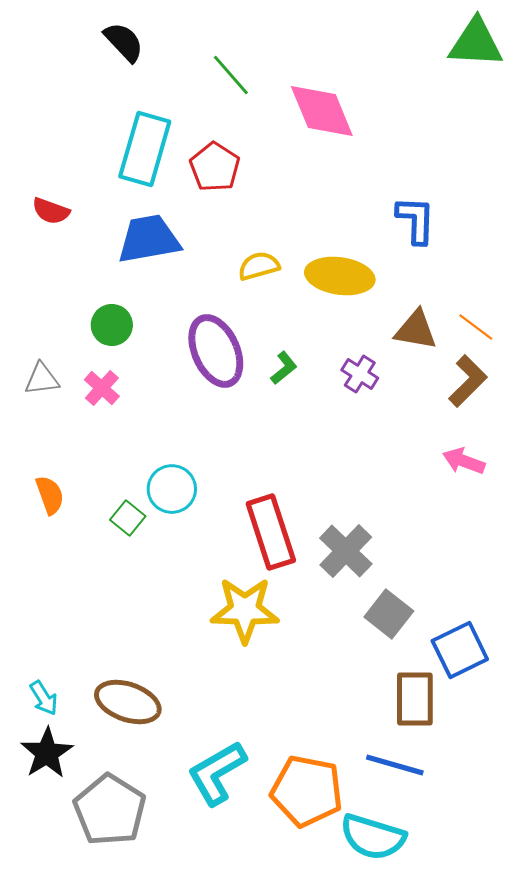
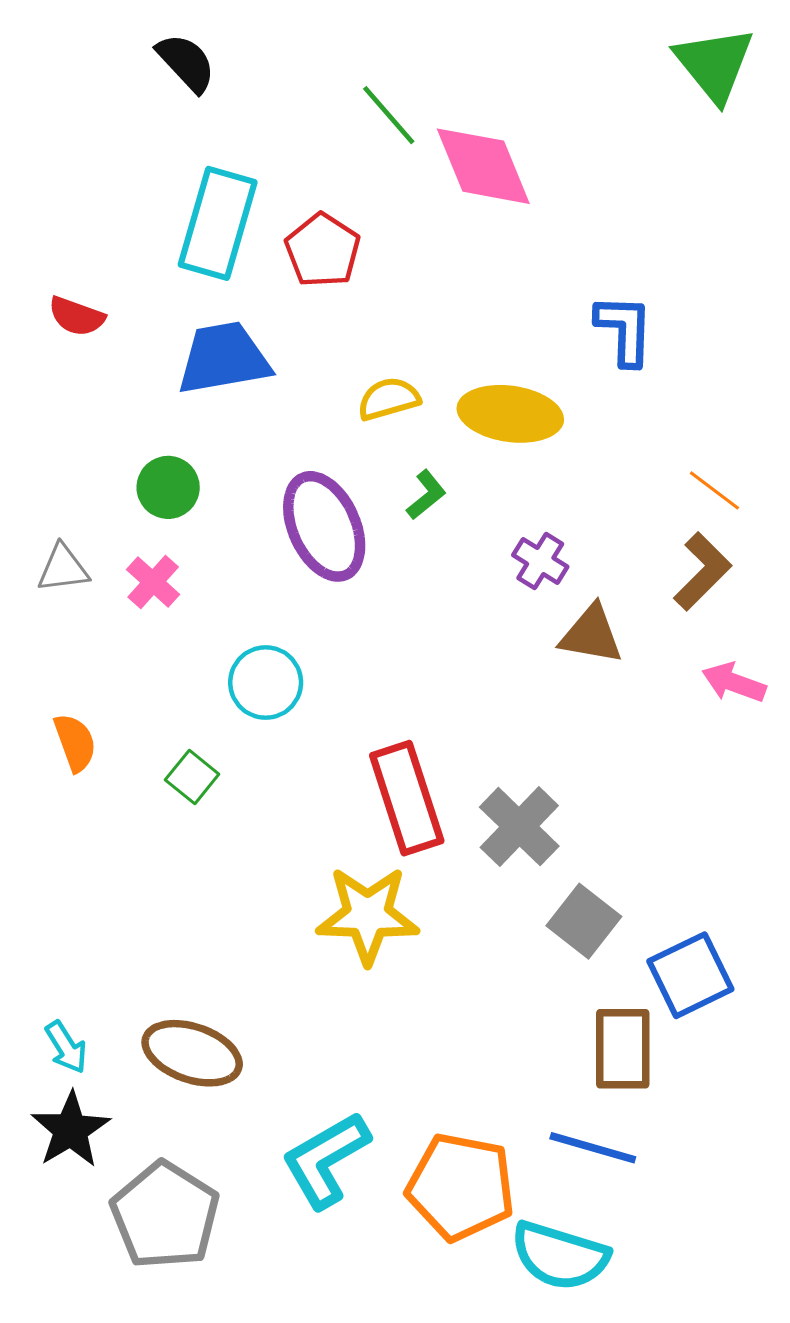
green triangle: (476, 43) -> (714, 64), turned 48
green line: (231, 75) -> (389, 115), moved
brown triangle: (416, 330) -> (591, 634), moved
green L-shape: (284, 368) -> (426, 495), moved
pink arrow: (464, 461) -> (734, 683), moved
cyan circle: (172, 489) -> (266, 683), moved

